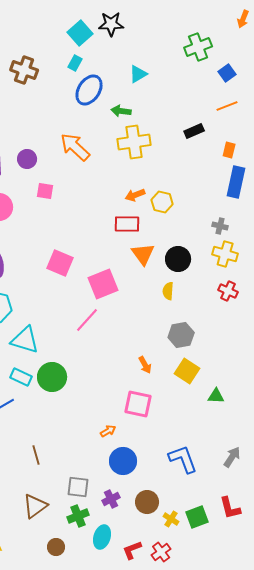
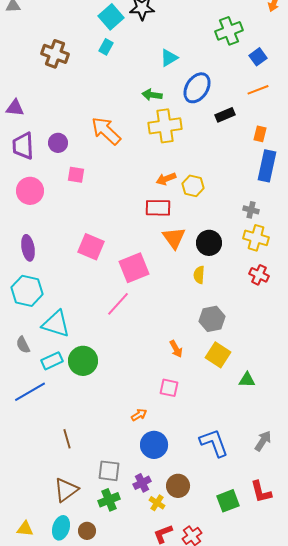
blue ellipse: (89, 90) -> (197, 88), moved
cyan rectangle: (21, 377) -> (52, 361), turned -50
pink square: (138, 404) -> (169, 388), size x0.7
yellow cross: (171, 519) -> (157, 503), moved
cyan ellipse: (102, 537) -> (61, 528), moved

